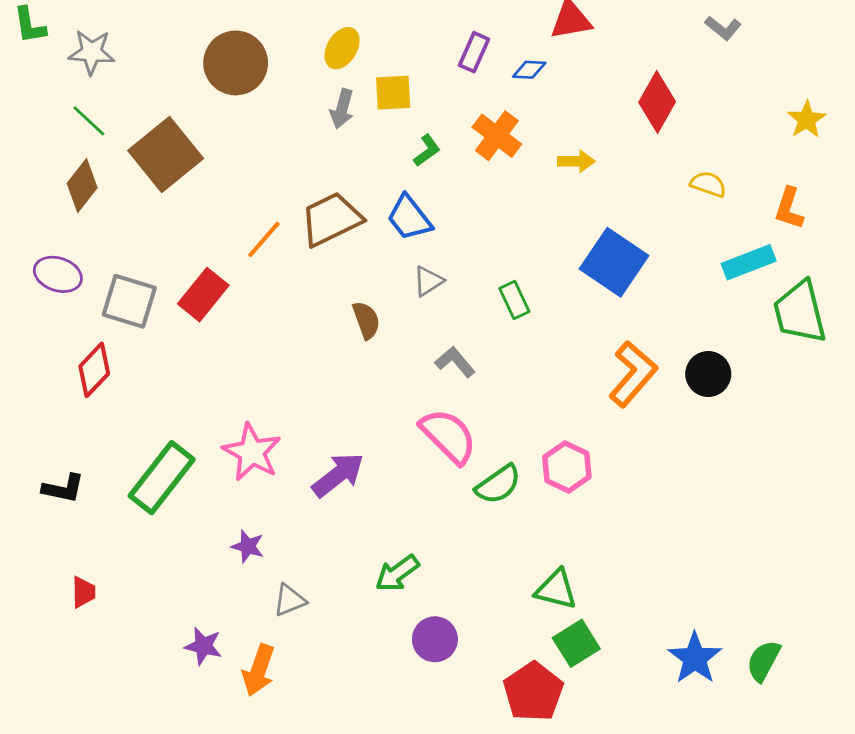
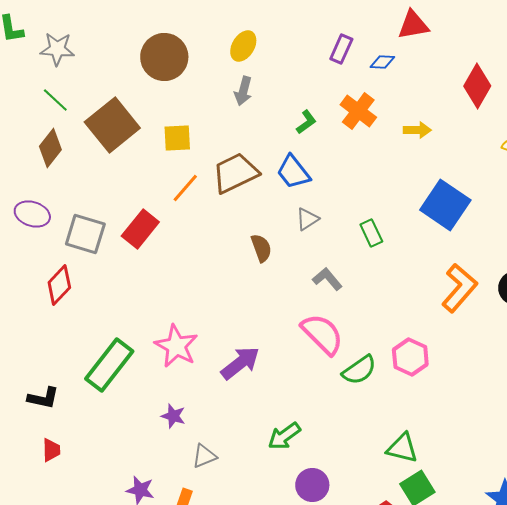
yellow square: (393, 93) -> (177, 138), moved
black L-shape: (63, 488) -> (43, 398), moved

